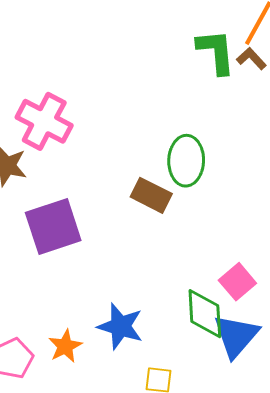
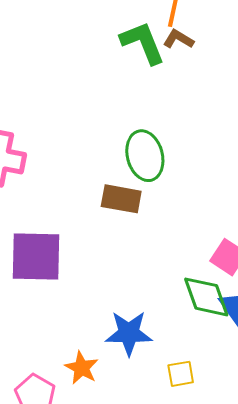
purple square: (53, 226) -> (36, 257), turned 36

